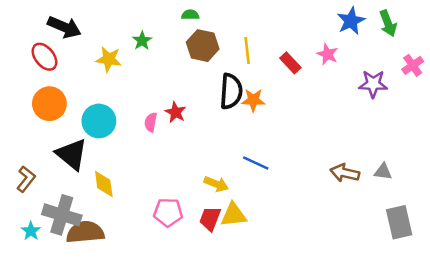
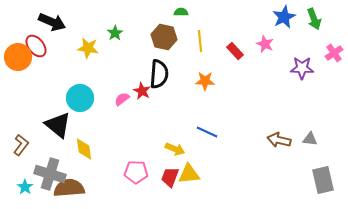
green semicircle: (190, 15) -> (181, 12), moved
black semicircle: (231, 91) -> (159, 74), moved
orange circle: (49, 104) -> (18, 57), moved
pink semicircle: (151, 122) -> (122, 99), turned 42

